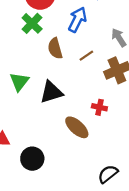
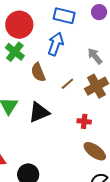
brown line: (86, 56) -> (67, 84), moved
brown ellipse: (77, 127) -> (95, 151), moved

